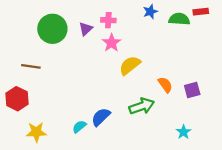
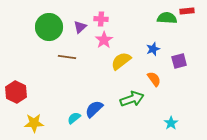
blue star: (150, 12) -> (153, 49), moved
brown line: (31, 66) -> (67, 57), moved
purple square: (192, 90) -> (179, 61), moved

